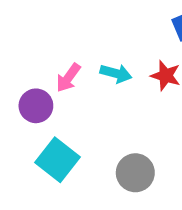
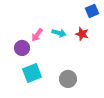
cyan square: (58, 160) -> (32, 73), turned 30

